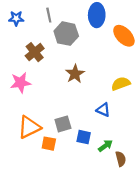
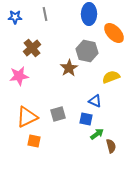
gray hexagon: (66, 34) -> (87, 51), moved
blue square: (84, 137) -> (86, 119), moved
orange square: (49, 144) -> (34, 141), moved

